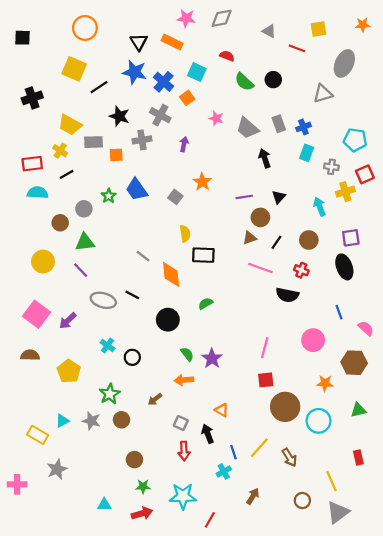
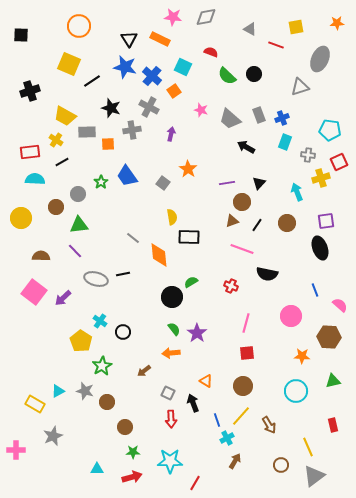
black arrow: (265, 158) -> (246, 147), turned -42
yellow circle: (43, 262) -> (21, 218), moved
red cross: (301, 270) -> (231, 286), moved
black line: (132, 295) -> (123, 274), turned -40
black circle: (168, 320) -> (172, 297), moved
brown semicircle: (30, 355) -> (41, 256), moved
yellow pentagon: (69, 371) -> (81, 341), moved
brown circle: (285, 407) -> (243, 386), moved, size x0.7
brown circle: (122, 420) -> (107, 402), moved
cyan cross: (224, 471) -> (227, 438), moved

